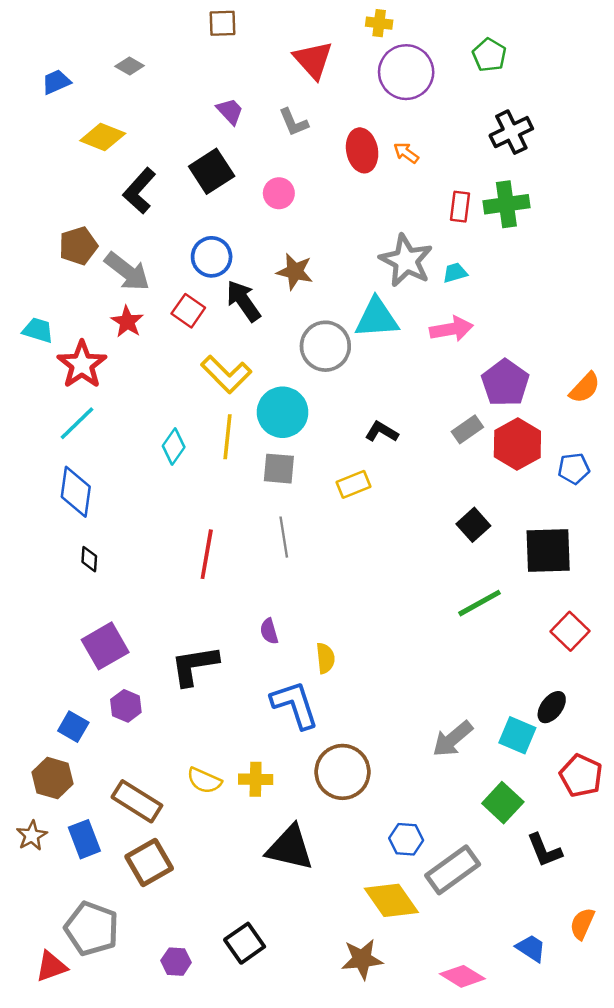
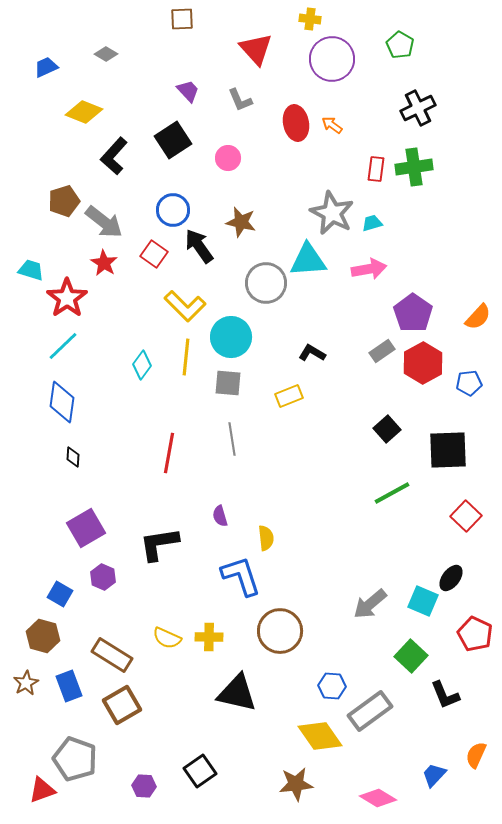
blue trapezoid: (531, 948) -> (434, 775), turned -80

